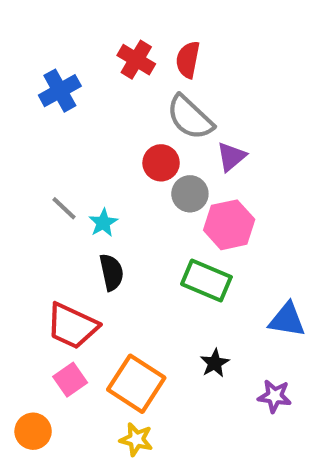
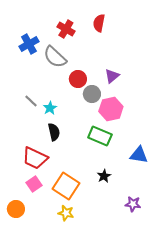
red semicircle: (188, 60) -> (99, 23), moved
gray semicircle: (190, 117) -> (55, 57), moved
purple star: (275, 396) -> (133, 204), moved

